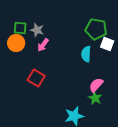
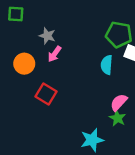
green square: (20, 28) -> (16, 14), moved
orange circle: (16, 43) -> (24, 64), moved

